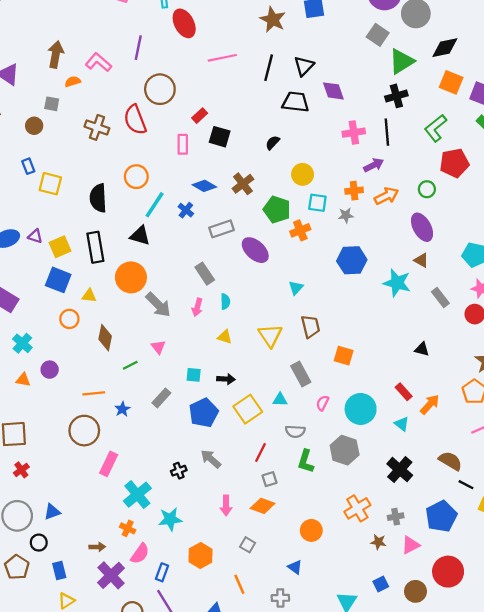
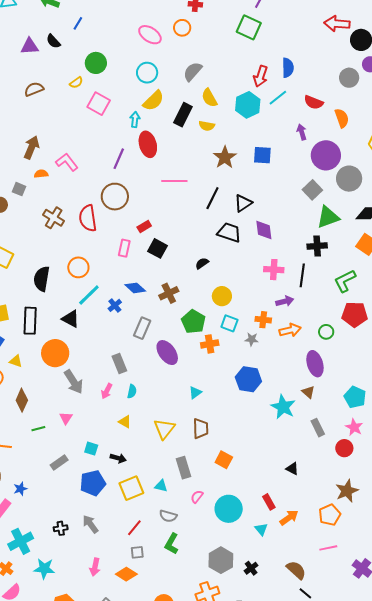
purple line: (138, 48) -> (119, 159), moved
gray rectangle: (222, 229) -> (142, 328), turned -60
blue star: (122, 409) -> (20, 489), moved
gray hexagon: (345, 450) -> (221, 560), moved
black cross: (400, 470) -> (251, 568), size x0.6

